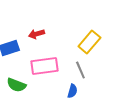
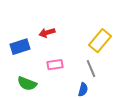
pink rectangle: (44, 66) -> (55, 65), size x0.6

